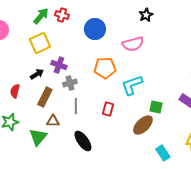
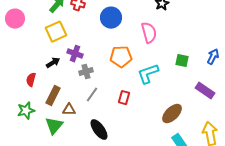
pink semicircle: (133, 44) -> (149, 33), turned -90
brown rectangle: (45, 97) -> (53, 96), moved
gray line: (76, 106) -> (92, 95), turned 35
green square: (156, 107) -> (182, 61), moved
brown ellipse: (143, 125) -> (172, 114), moved

